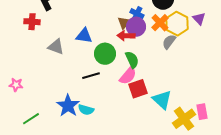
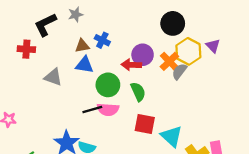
blue cross: (137, 14) -> (102, 40), moved
brown triangle: (124, 23) -> (82, 46), moved, turned 40
orange cross: (160, 23) -> (169, 61), moved
pink semicircle: (128, 76) -> (108, 109), moved, turned 54
red square: (138, 89) -> (145, 124), turned 30

